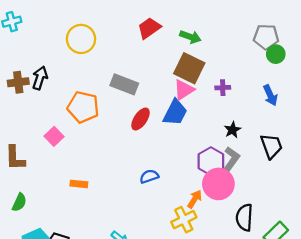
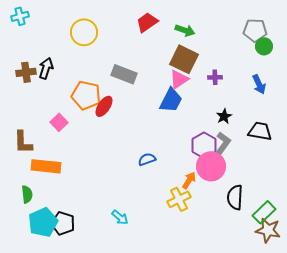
red ellipse: (141, 119) -> (104, 106), moved
black trapezoid: (271, 146) -> (260, 131), turned -60
orange rectangle: (79, 184) -> (46, 166), moved, size x1.8
green semicircle: (19, 202) -> (27, 194), moved, turned -30

